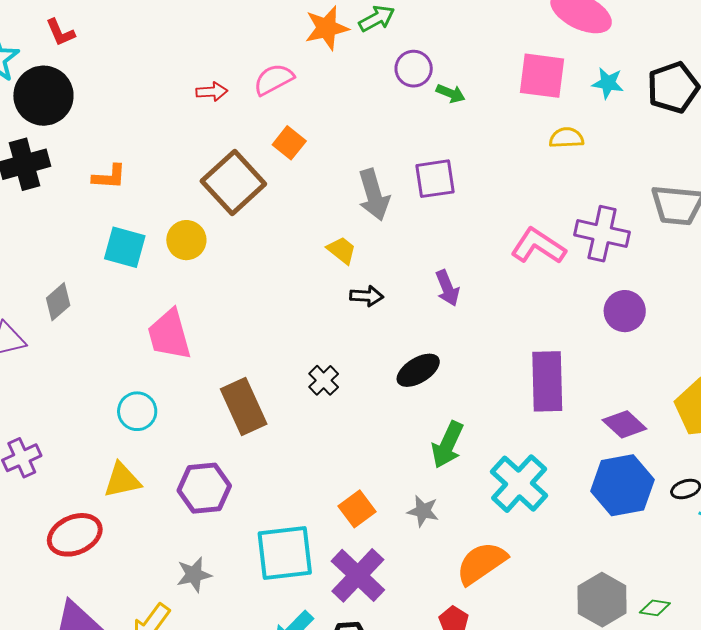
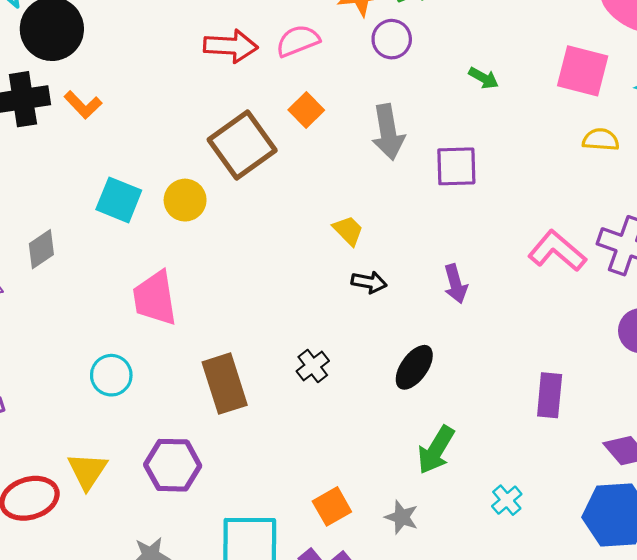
purple circle: (414, 69) -> (392, 39), moved
red arrow: (212, 92) -> (231, 46), size x1.6
orange L-shape: (109, 177) -> (83, 105), moved, turned 36
gray arrow: (374, 195) -> (388, 132), moved
black ellipse: (418, 370) -> (414, 367), turned -30
purple rectangle: (547, 381) -> (550, 395), size x0.7
yellow triangle: (122, 480) -> (87, 471), moved, turned -51
cyan cross: (519, 484) -> (507, 500), size x0.5

